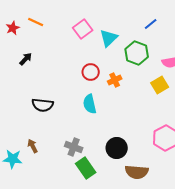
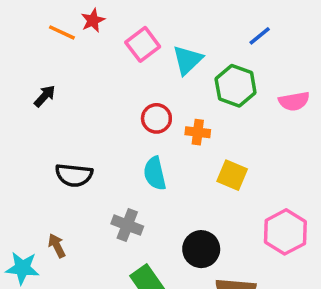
red star: (13, 28) -> (93, 20), moved
orange cross: (115, 80) -> (198, 132), turned 32
yellow square: (160, 85) -> (232, 175), moved, turned -36
gray cross: (74, 147) -> (127, 225), moved

